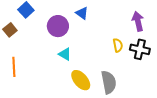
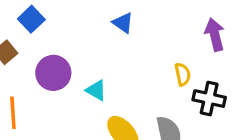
purple circle: (58, 26) -> (53, 73), moved
black cross: (140, 49) -> (209, 99), moved

